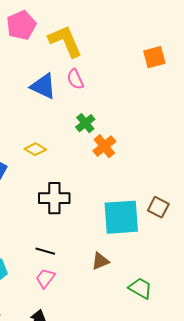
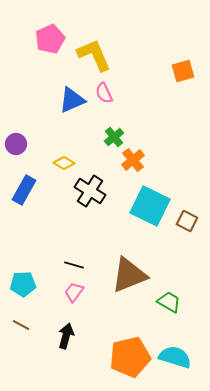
blue triangle: (43, 86) -> (72, 100), turned -48
black cross: (54, 198) -> (90, 191), moved, turned 32
cyan square: (121, 217) -> (150, 206), moved, turned 30
brown triangle: (100, 261) -> (129, 275), size x2.0

